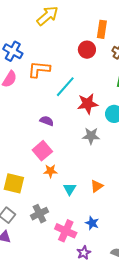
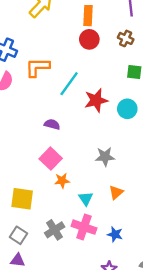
orange rectangle: (102, 29) -> (88, 16), moved
gray star: (91, 136) -> (105, 157), moved
pink cross: (66, 231) -> (84, 227), moved

